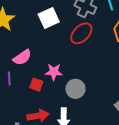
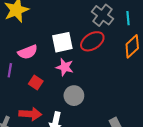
white square: (49, 18) -> (62, 42), moved
pink star: (54, 72) -> (65, 67), moved

